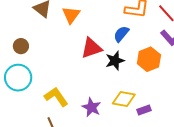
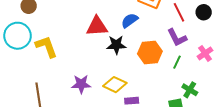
yellow L-shape: (56, 97) -> (46, 47), moved
purple star: (91, 107) -> (81, 84), turned 30

